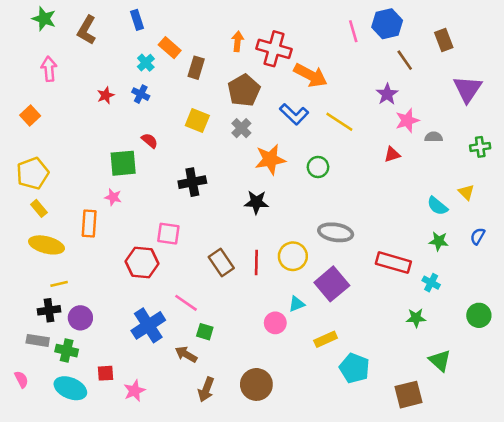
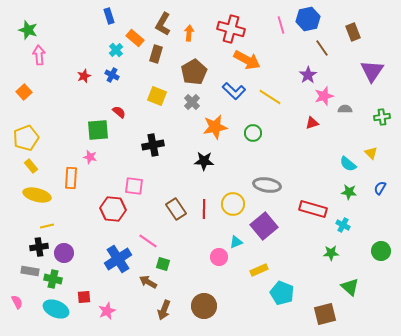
green star: (44, 19) -> (28, 30), moved
brown L-shape: (87, 30) -> (163, 24), moved
red cross: (274, 49) -> (231, 29), moved

